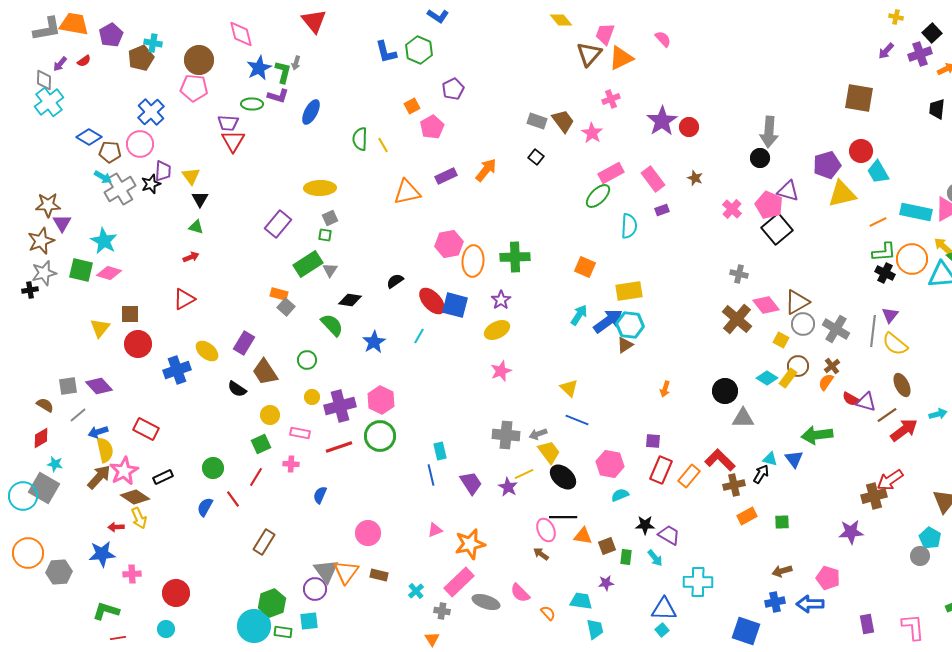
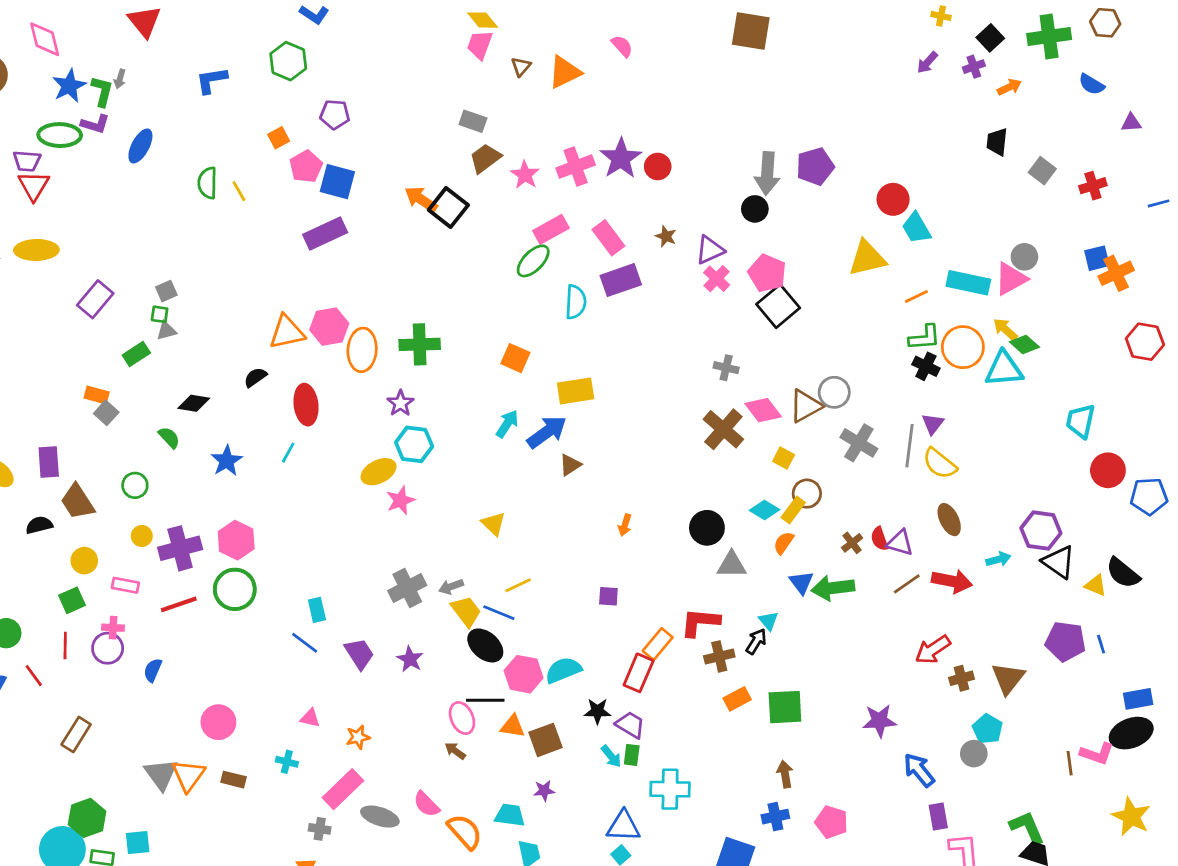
pink trapezoid: (605, 34) -> (480, 45), moved
blue L-shape: (386, 52) -> (212, 80), moved, turned 95
brown triangle: (589, 54) -> (521, 67), size x0.6
purple cross: (920, 54) -> (974, 67), size x0.7
purple pentagon: (453, 89) -> (335, 114), turned 30
brown square: (859, 98) -> (751, 31), moved
pink cross: (611, 99) -> (576, 166), moved, size x1.5
green ellipse: (252, 104) -> (60, 135), size x1.4
gray rectangle: (537, 121) -> (473, 121), moved
brown trapezoid: (563, 121) -> (485, 158), turned -90
black square: (536, 157) -> (448, 208), size x1.8
purple pentagon: (827, 165) -> (815, 166), moved
orange arrow: (486, 170) -> (421, 199), moved, turned -95
purple rectangle: (446, 176) -> (325, 234), size x1.4
yellow ellipse: (320, 188) -> (36, 250), moved
purple triangle: (788, 191) -> (710, 250), moved, turned -40
orange triangle: (407, 192) -> (287, 332), moved
purple rectangle: (662, 210) -> (621, 280), size x2.0
green rectangle: (308, 264) -> (136, 354), size x0.7
gray triangle: (330, 270) -> (166, 331), moved, turned 42
red ellipse: (432, 301) -> (306, 405), turned 36
blue square: (455, 305) -> (337, 182), moved
gray circle: (803, 324) -> (834, 392), moved
green semicircle: (332, 325) -> (169, 437), size x0.7
cyan hexagon: (630, 325) -> (414, 444), moved
yellow ellipse: (497, 330) -> (379, 472), moved
purple rectangle: (244, 343) -> (49, 462), turned -35
brown cross: (832, 366) -> (852, 543), moved
orange semicircle: (826, 382) -> (784, 543), moved
black semicircle: (237, 389) -> (39, 525), turned 132
red semicircle: (851, 399) -> (879, 539), turned 42
brown line: (887, 415) -> (907, 584), moved
blue line: (577, 420) -> (499, 613), moved
red arrow: (904, 430) -> (952, 581), turned 48
gray cross: (506, 435) -> (407, 588), turned -32
cyan triangle: (770, 459) -> (769, 621), turned 35
blue triangle: (794, 459) -> (801, 583), moved
red L-shape: (720, 460) -> (700, 622), turned -40
pink hexagon: (610, 464) -> (524, 674), moved
red rectangle: (661, 470) -> (639, 673), moved
yellow line: (524, 474) -> (518, 585), moved
blue line: (431, 475) -> (305, 643), turned -40
red line: (256, 477) -> (65, 645), turned -30
cyan semicircle: (620, 495) -> (563, 670), size x1.5
brown cross: (874, 496) -> (962, 678), moved, size x0.7
green square: (782, 522) -> (785, 707), size x1.8
pink triangle: (435, 530) -> (310, 718), turned 35
orange star: (470, 544) -> (358, 737), size x0.6
brown square: (607, 546) -> (545, 740), size x1.4
green rectangle: (626, 557) -> (632, 755), moved
brown arrow: (782, 571) -> (785, 774), turned 96
pink pentagon: (828, 578) -> (831, 822), moved
purple circle: (315, 589) -> (108, 648), moved
cyan cross: (416, 591) -> (287, 762), moved, turned -35
blue arrow: (810, 604) -> (919, 770), moved, turned 52
orange semicircle: (548, 613) -> (465, 832), size x1.8
purple rectangle: (867, 624) -> (938, 817), moved

